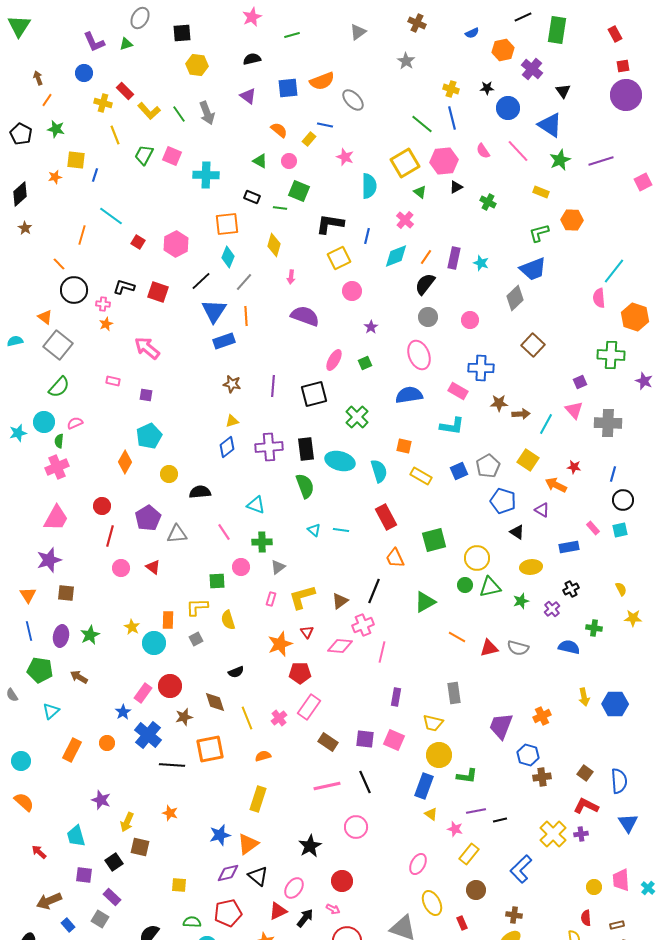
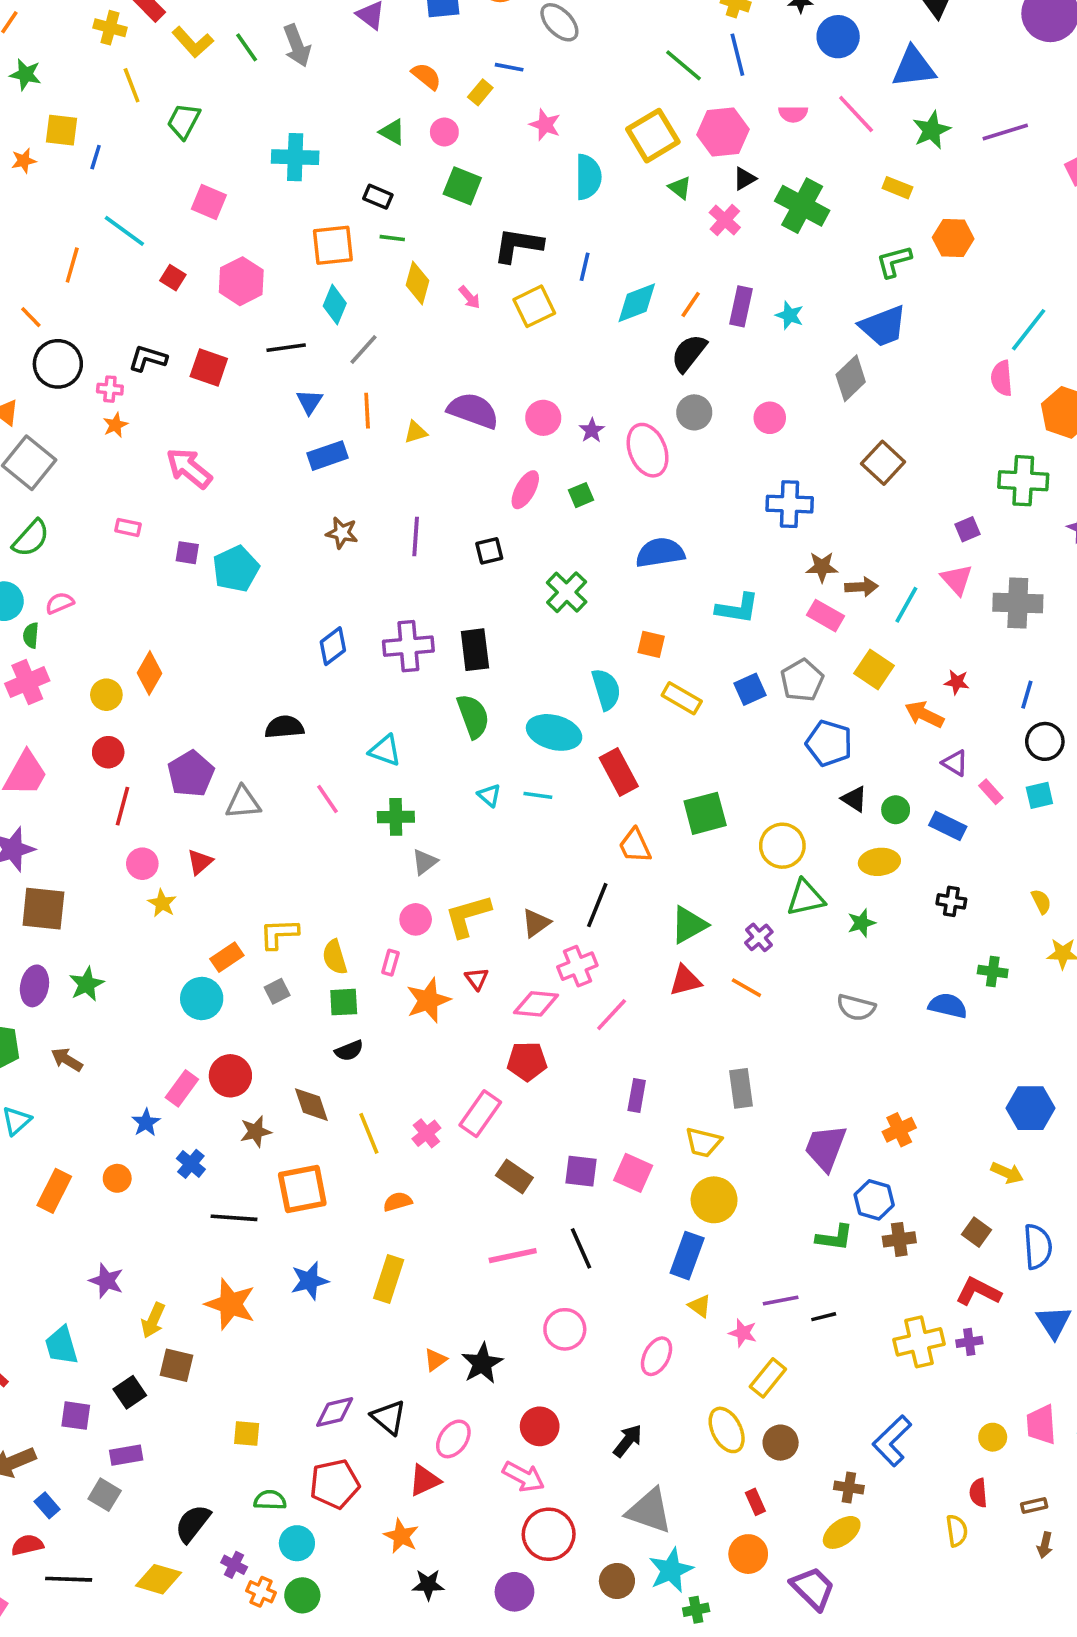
blue triangle: (550, 125) -> (914, 67), turned -40
pink semicircle: (483, 151) -> (793, 114), turned -56
pink square: (172, 156) -> (209, 202), moved
green cross: (488, 202) -> (802, 206), size x1.8
green line: (280, 208) -> (392, 238), moved
pink cross: (405, 220) -> (725, 220), moved
pink arrow: (291, 277) -> (470, 297), moved, turned -48
black line: (201, 281) -> (286, 348), turned 35
pink circle: (352, 291) -> (543, 418), moved
blue triangle: (214, 311) -> (310, 402), size x0.6
pink ellipse: (419, 355) -> (648, 450), moved
pink rectangle: (458, 391) -> (826, 616), moved
black square: (314, 394) -> (489, 551), size x0.6
yellow triangle: (232, 421) -> (416, 432), moved
cyan pentagon: (149, 436) -> (236, 569), moved
cyan ellipse: (340, 461) -> (554, 732), moved
yellow circle: (169, 474) -> (106, 695), moved
purple triangle: (542, 510) -> (955, 763), moved
blue rectangle: (569, 547) -> (948, 826), turned 36
red triangle: (153, 567) -> (200, 862), turned 42
pink circle: (241, 567) -> (416, 919), moved
green square: (217, 581) -> (344, 1002), moved
green circle: (465, 585) -> (896, 810), moved
black cross: (571, 589) -> (951, 901), turned 35
brown square: (66, 593) -> (43, 909), size x1.5
pink rectangle: (271, 599) -> (390, 963), moved
purple cross: (552, 609) -> (759, 937), moved
orange rectangle: (168, 620) -> (227, 957), turned 54
yellow star: (132, 627) -> (162, 903), moved
red triangle: (489, 648) -> (685, 981), moved
pink line: (382, 652) -> (612, 1015), turned 30
red pentagon: (300, 673) -> (527, 1061), moved
yellow arrow: (584, 697) -> (1007, 1173), moved, turned -54
blue cross: (148, 735) -> (191, 1164), size x0.6
green L-shape: (467, 776) -> (834, 1238), moved
orange star: (170, 813) -> (230, 1304), size x1.8
yellow cross: (553, 834) -> (919, 1342), turned 32
blue star: (220, 835) -> (310, 1281), moved
orange triangle: (248, 844) -> (435, 1360), moved, size x0.6
pink ellipse: (418, 864) -> (657, 1356), moved
blue L-shape: (521, 869) -> (892, 1441), moved
purple rectangle: (112, 897) -> (126, 1455), turned -54
yellow ellipse: (432, 903) -> (727, 1430), moved
pink arrow: (333, 909) -> (523, 1477), size x1.6
black arrow: (305, 918) -> (628, 1441), moved

